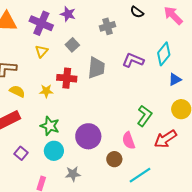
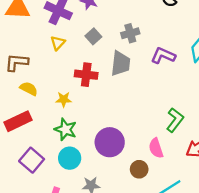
gray cross: (108, 26) -> (130, 33), moved
yellow star: (46, 91) -> (64, 99), moved
purple square: (21, 153) -> (32, 160), size x1.5

